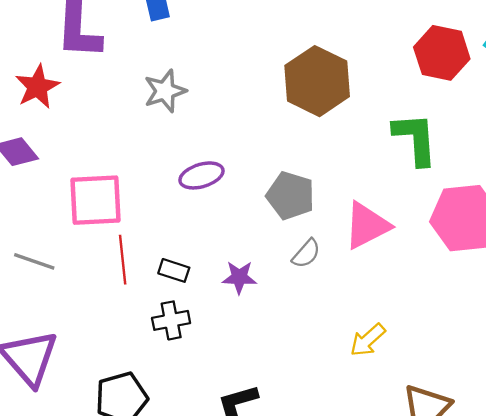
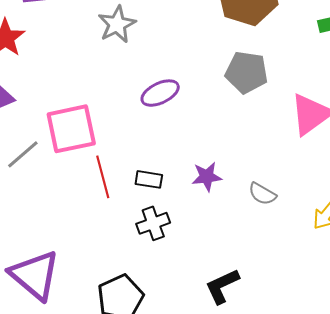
gray pentagon: (290, 196) -> (246, 72), moved
gray semicircle: (306, 254) -> (262, 194), moved, turned 88
gray line: (34, 261) -> (23, 154), moved, turned -51

